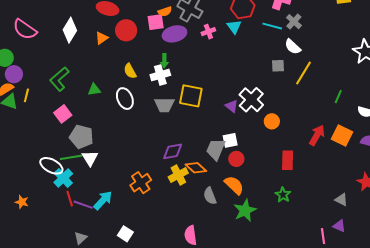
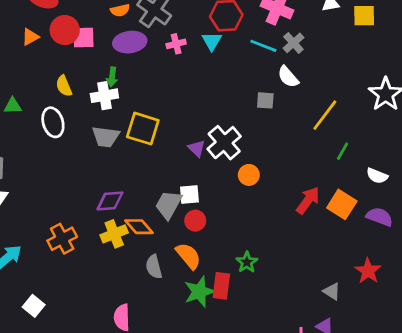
pink square: (156, 22) -> (84, 38), moved
yellow line: (304, 73) -> (325, 115), moved
red rectangle: (288, 160) -> (221, 286), moved
green star: (283, 195) -> (247, 262), moved

